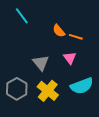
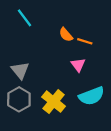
gray triangle: (41, 63) -> (20, 70), moved

